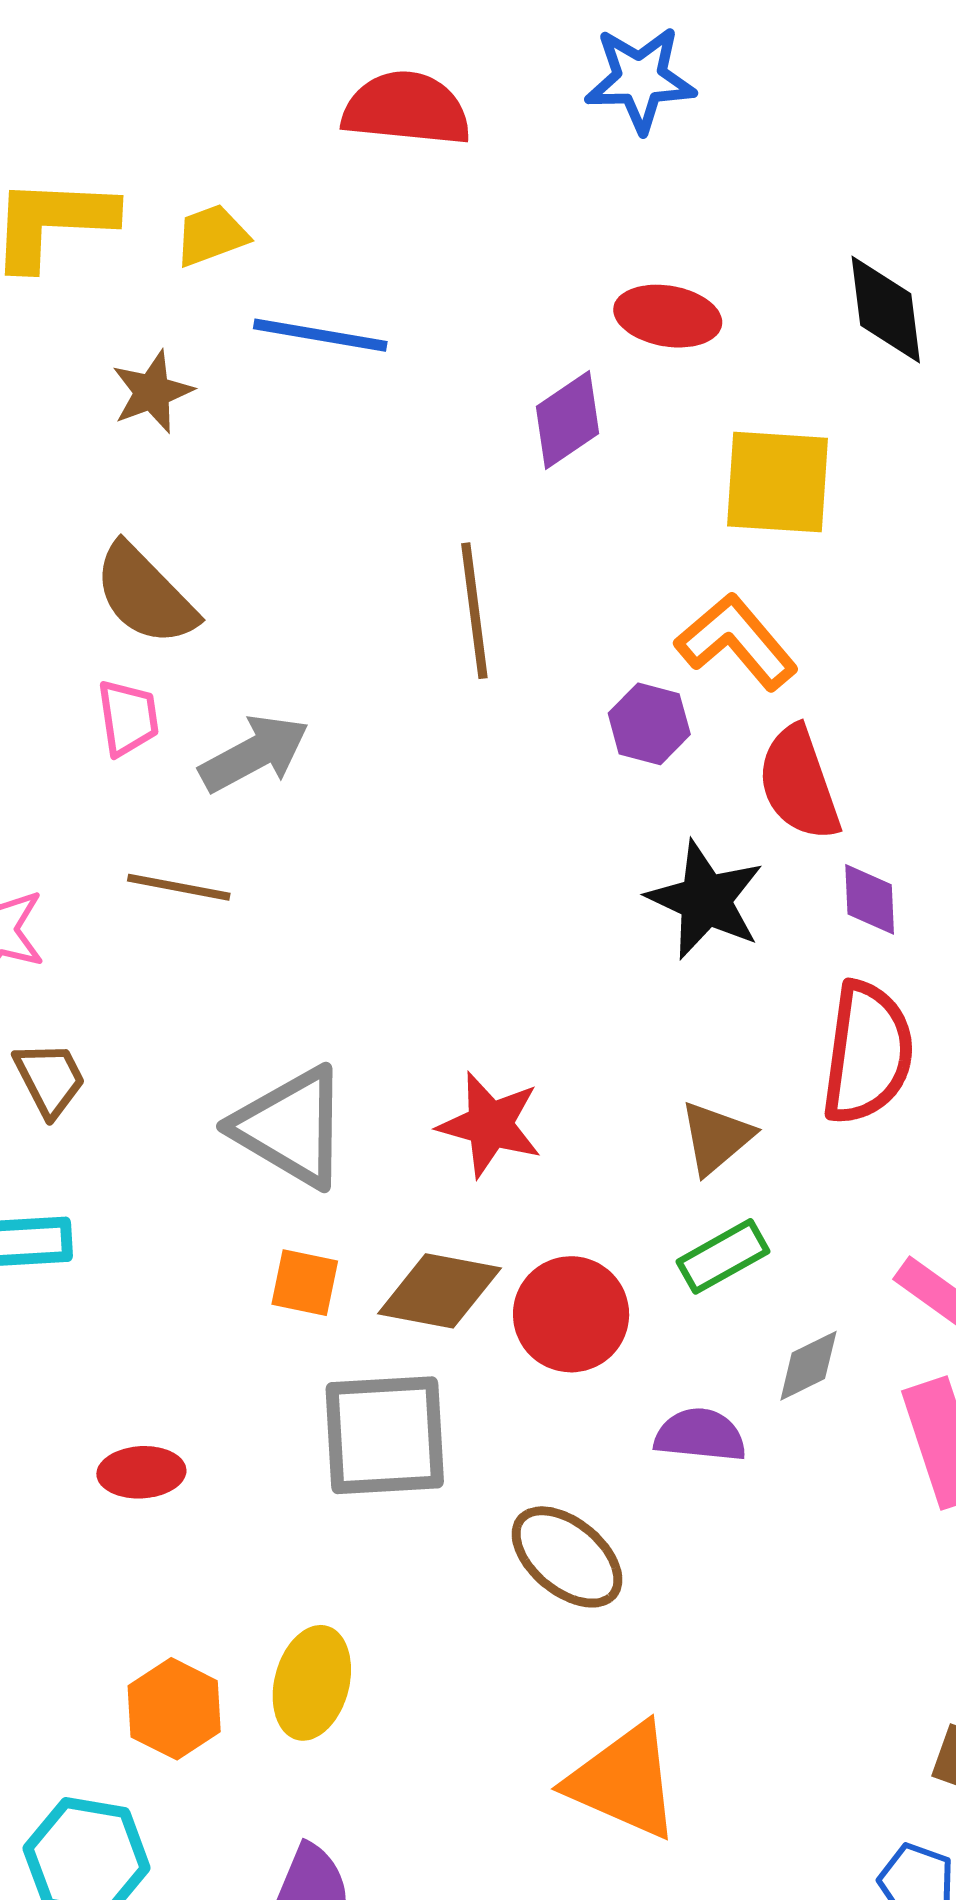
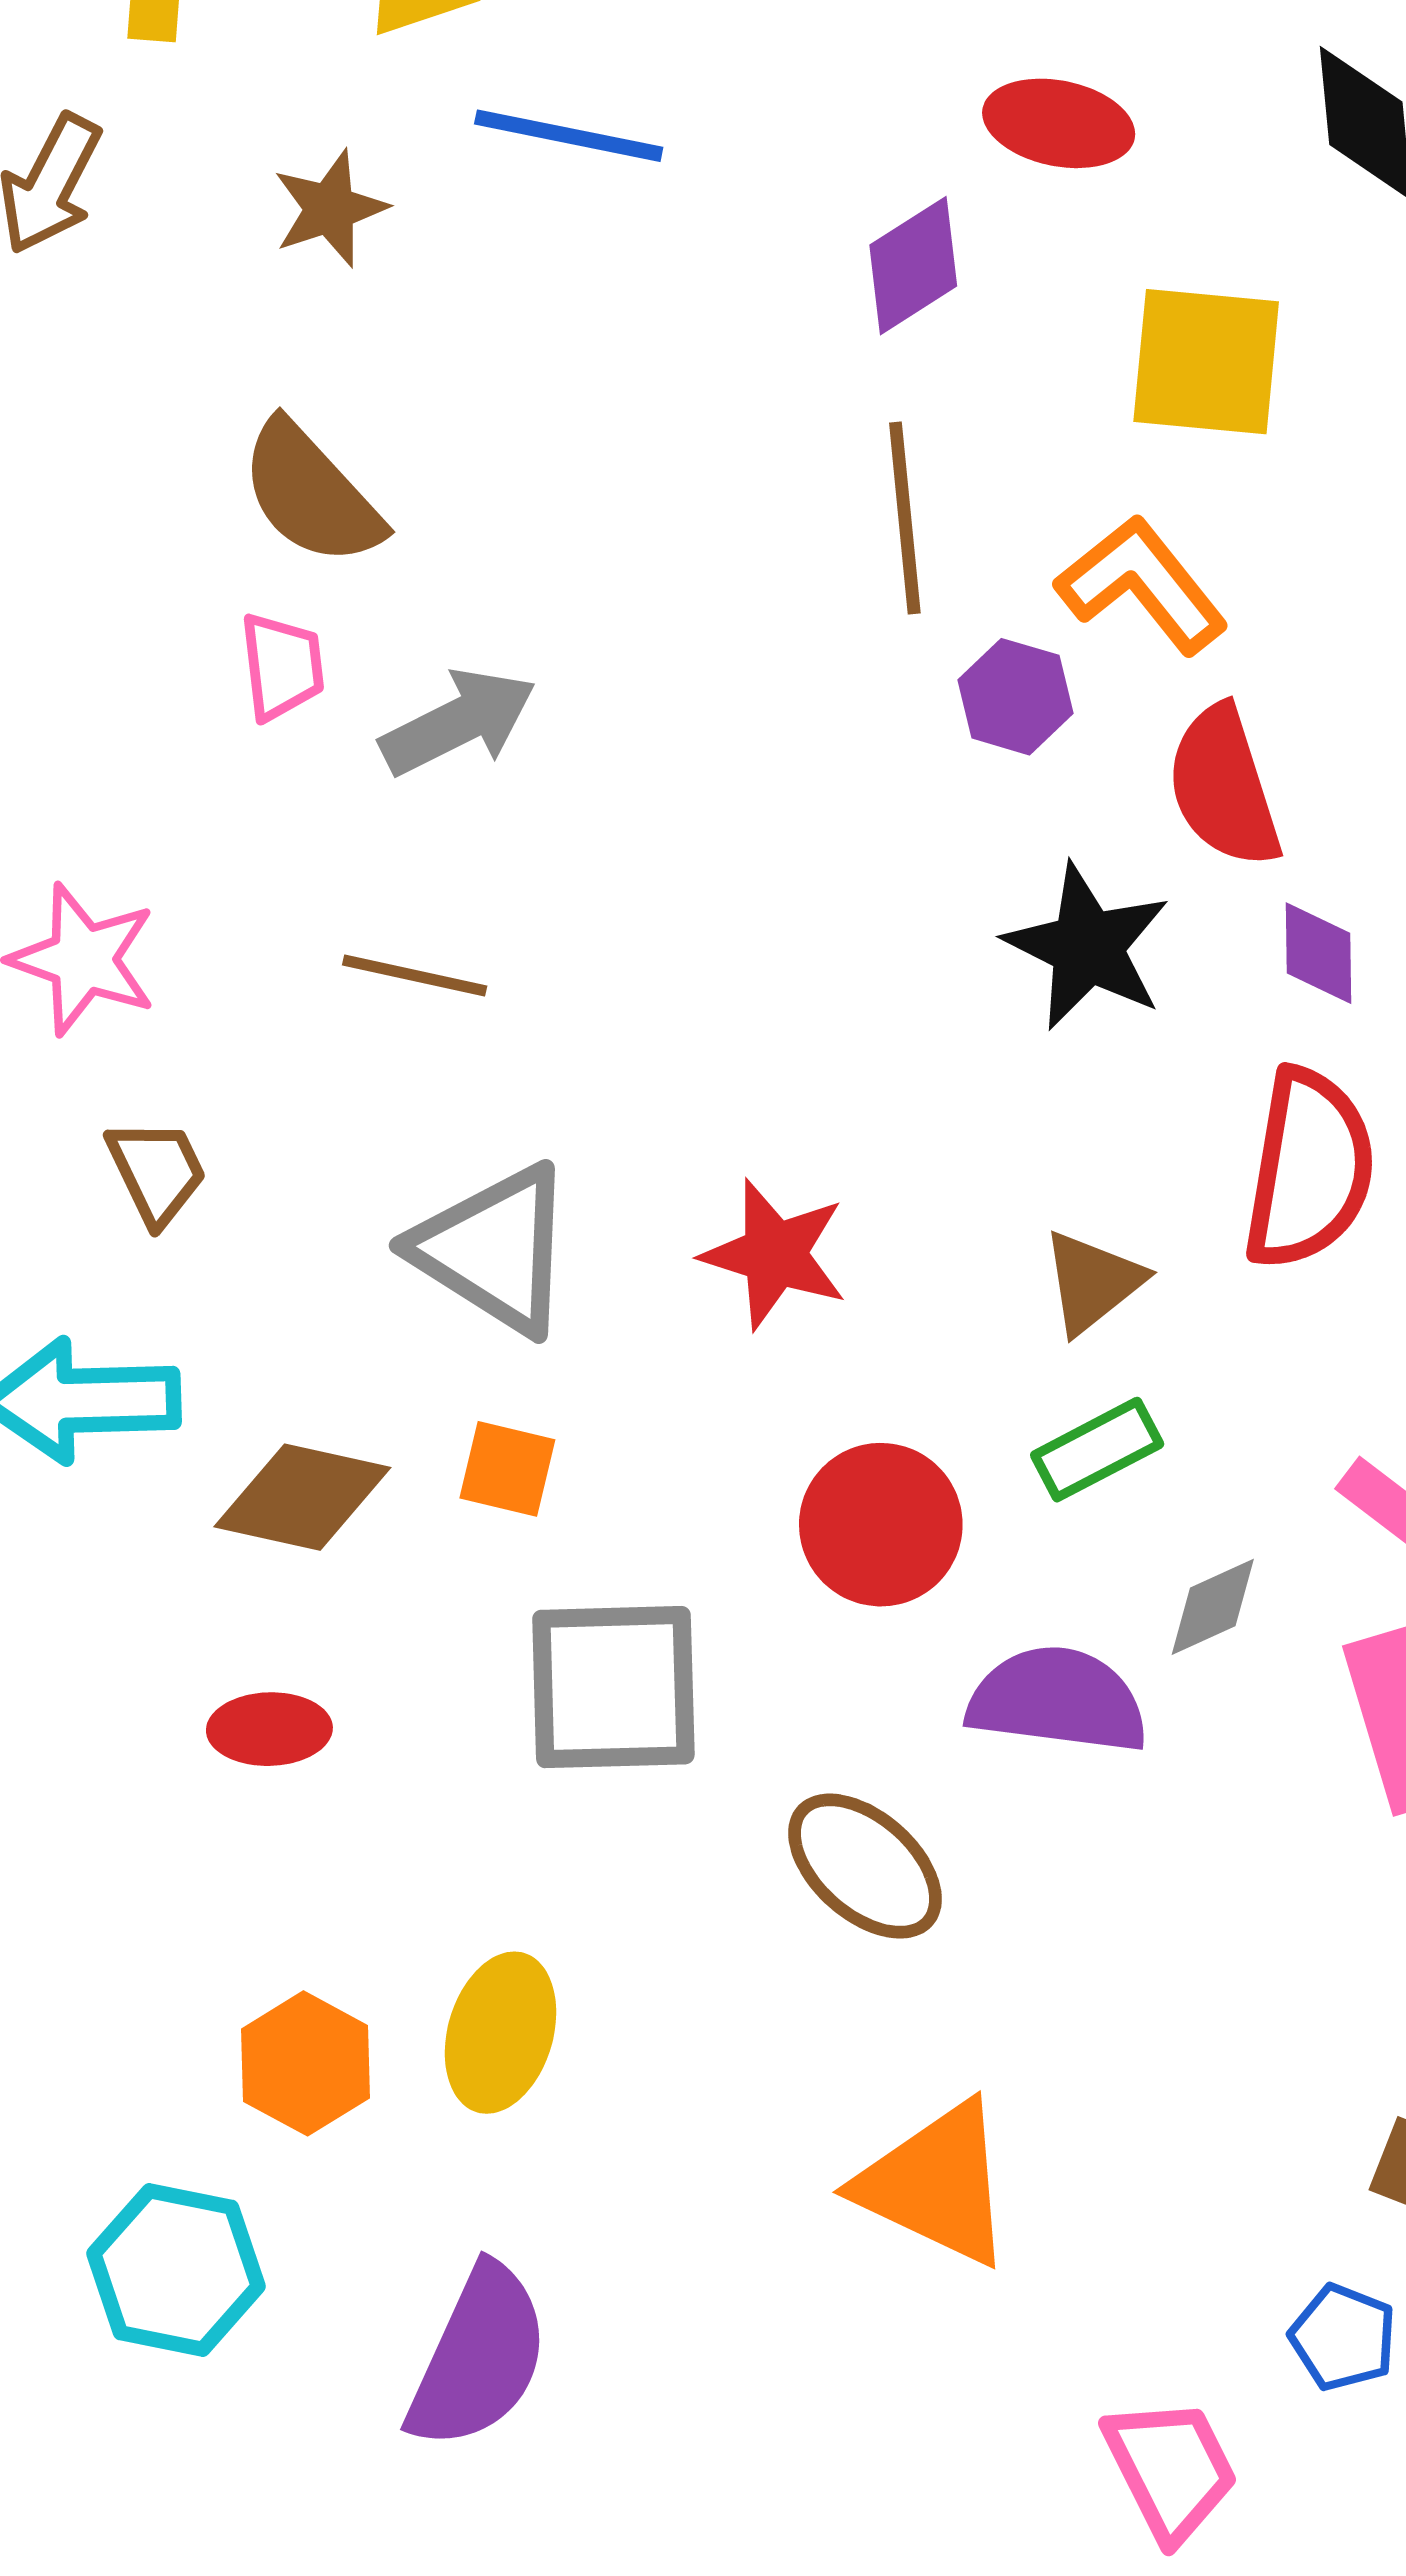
brown line: (474, 611) -> (905, 518), moved
brown line: (179, 887) -> (415, 975), moved
brown diamond: (439, 1291) -> (302, 1497), moved
purple semicircle: (700, 1435) -> (1058, 1700), size x1.4

